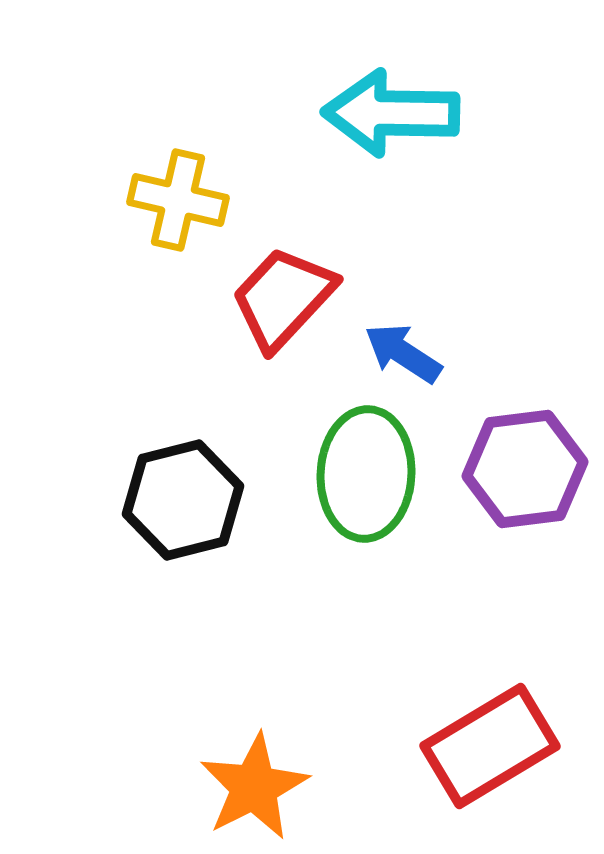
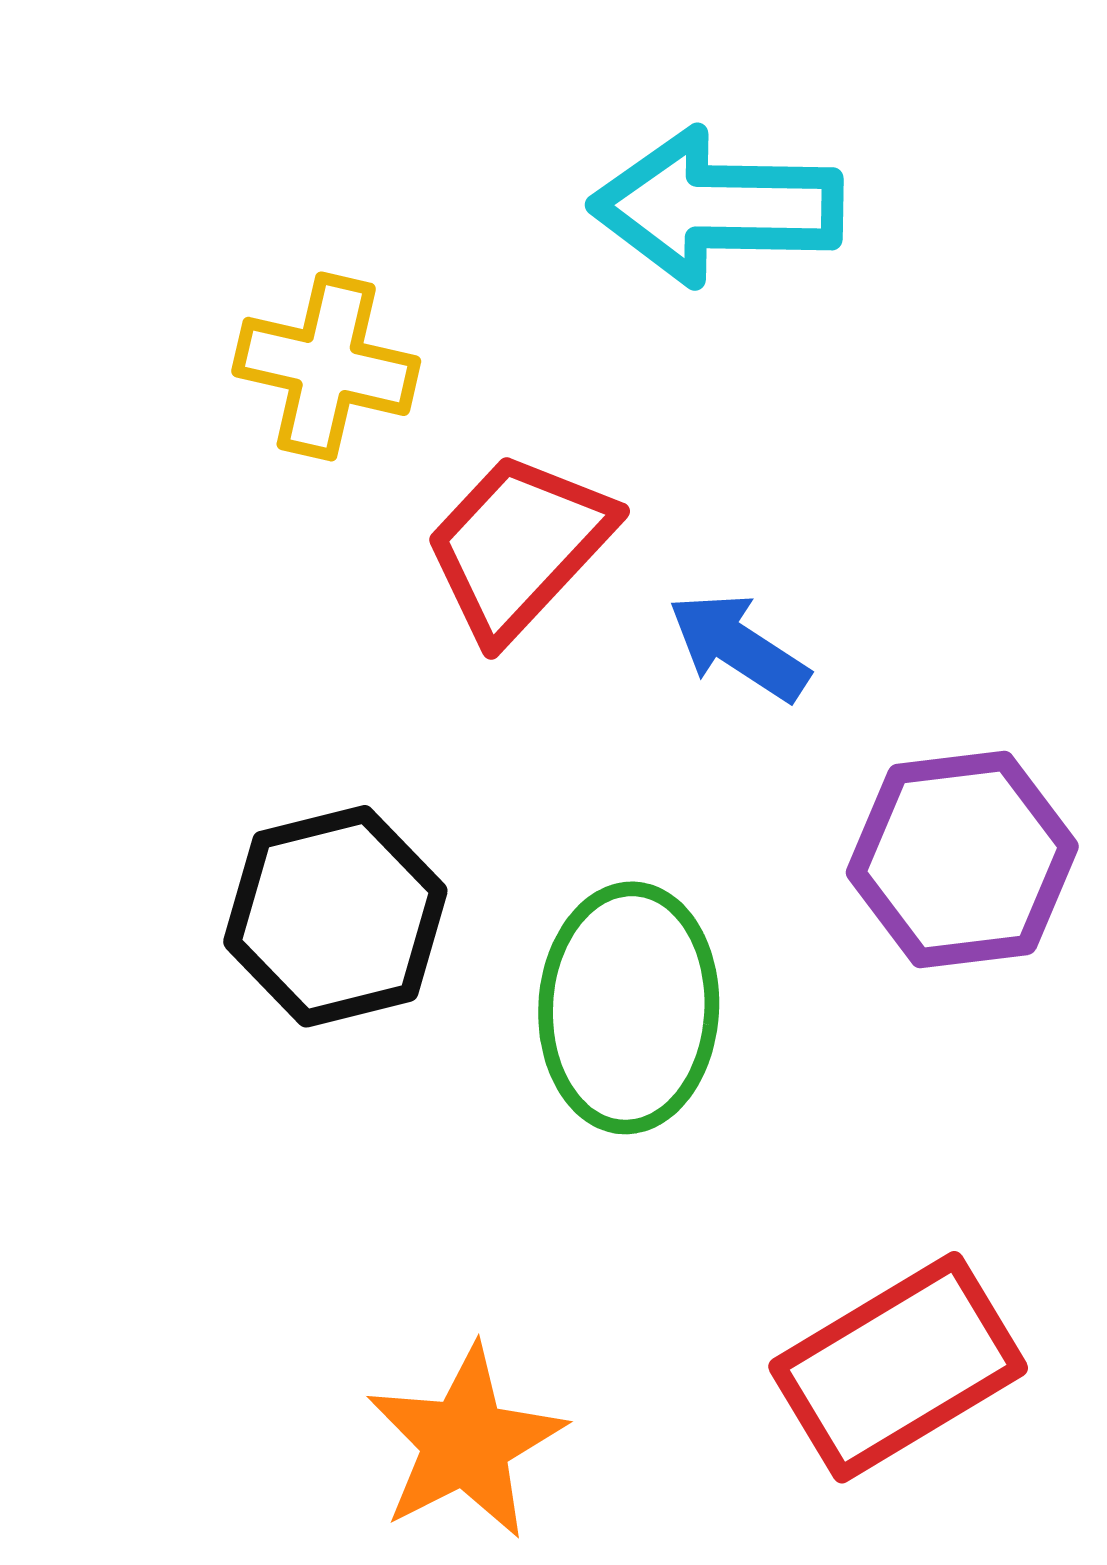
green ellipse: (366, 474) -> (629, 1008), moved

